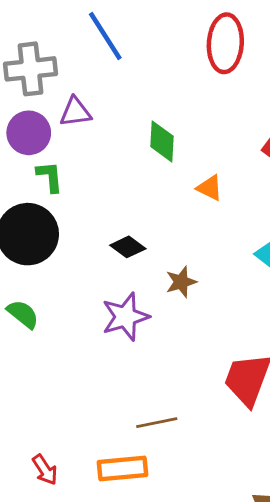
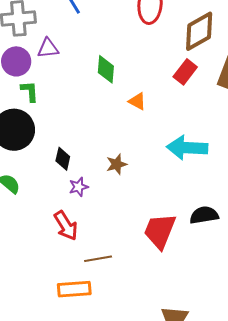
black diamond: (128, 247) -> (63, 159), moved, turned 65
purple star: (125, 317) -> (79, 187), size x0.6
red arrow: (45, 470) -> (66, 226), moved, size x1.4

